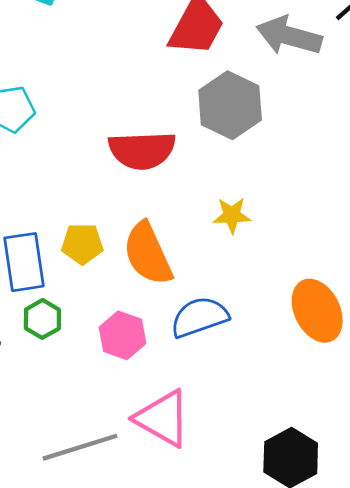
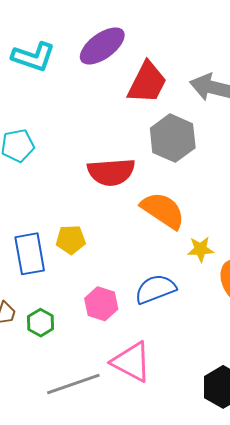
yellow star: (232, 215) -> (201, 249), moved
orange semicircle: (148, 254) -> (163, 210), moved, turned 150
green hexagon: (42, 319) -> (41, 323), moved

